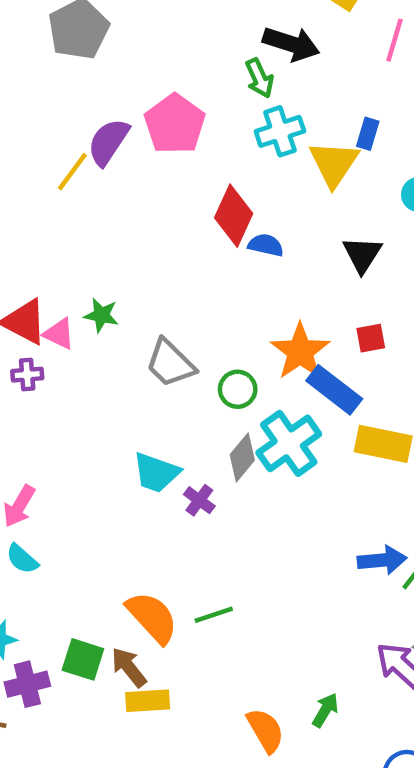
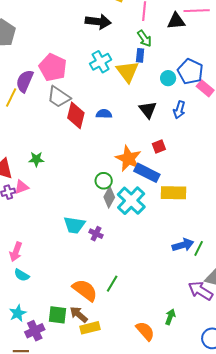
green arrow: (259, 78) -> (144, 38), moved
red diamond: (234, 216) -> (76, 115), moved
pink triangle: (59, 334) -> (22, 187), moved, turned -35
gray trapezoid: (170, 363) -> (59, 97), moved
gray diamond: (242, 457) -> (109, 197), moved
green line: (214, 615) -> (112, 284), turned -30

